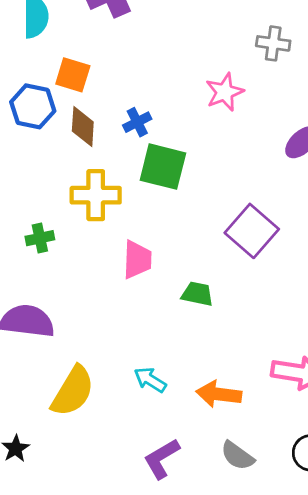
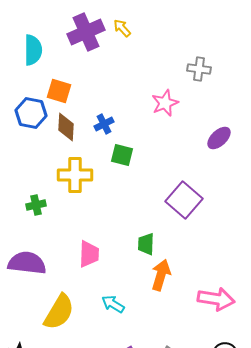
green square: (163, 167) -> (122, 155), size x0.7
pink trapezoid: (137, 260) -> (89, 254), moved
green trapezoid: (197, 294) -> (146, 244), turned -100
orange arrow: (219, 394) -> (161, 275), moved, turned 100

